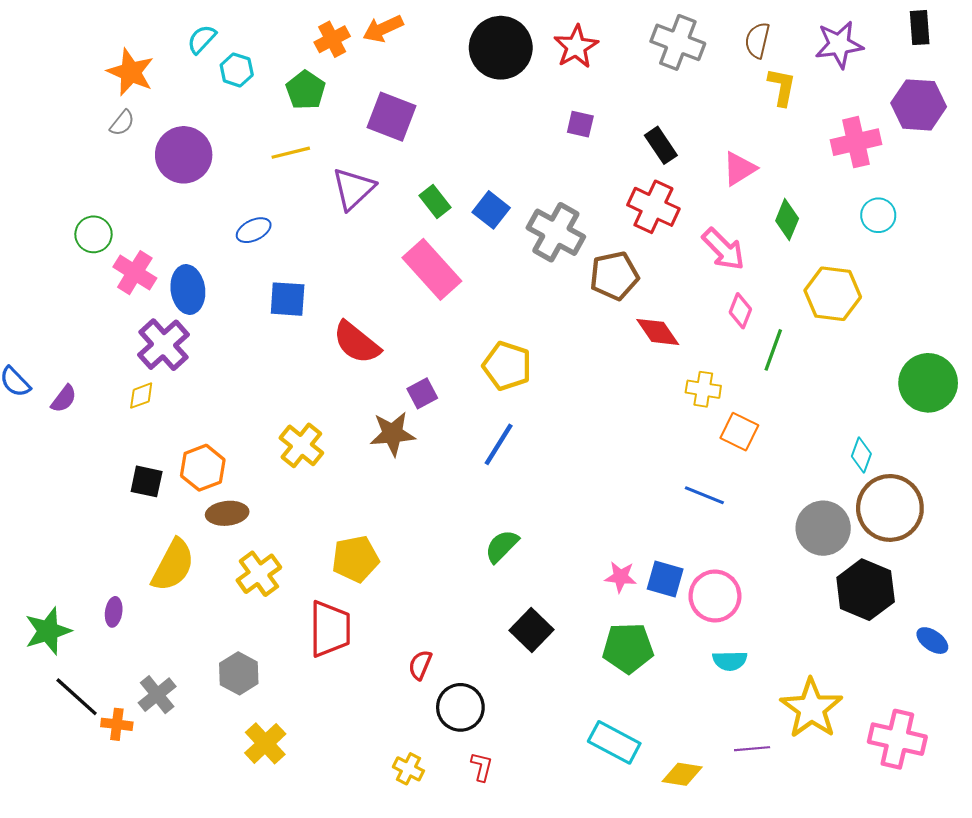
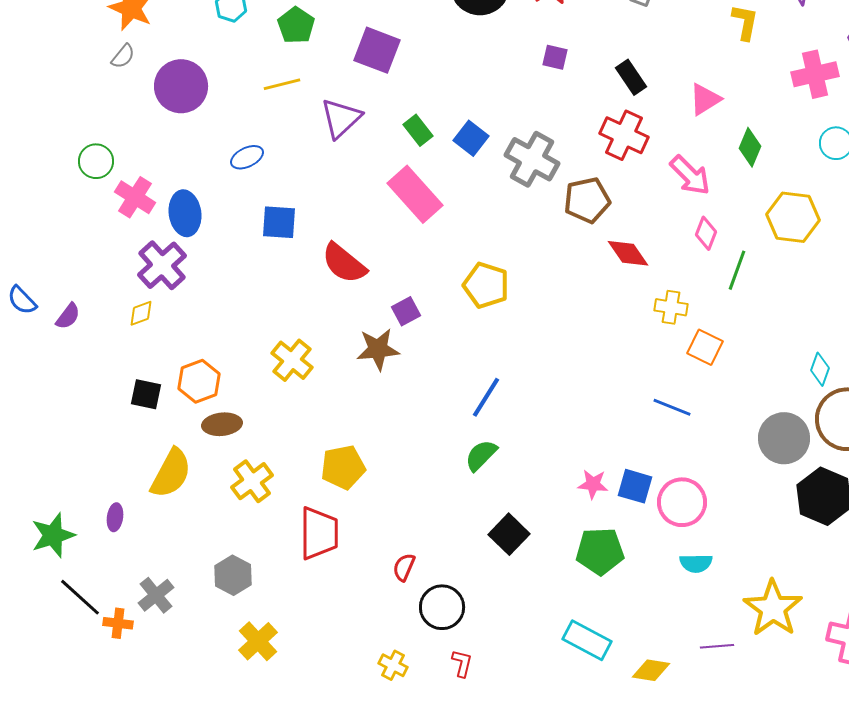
blue line: (499, 444) -> (486, 397), moved

